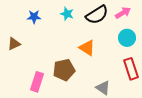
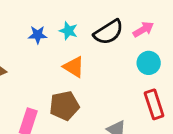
blue star: (34, 17) -> (38, 35), moved
orange triangle: (87, 48) -> (74, 67), moved

